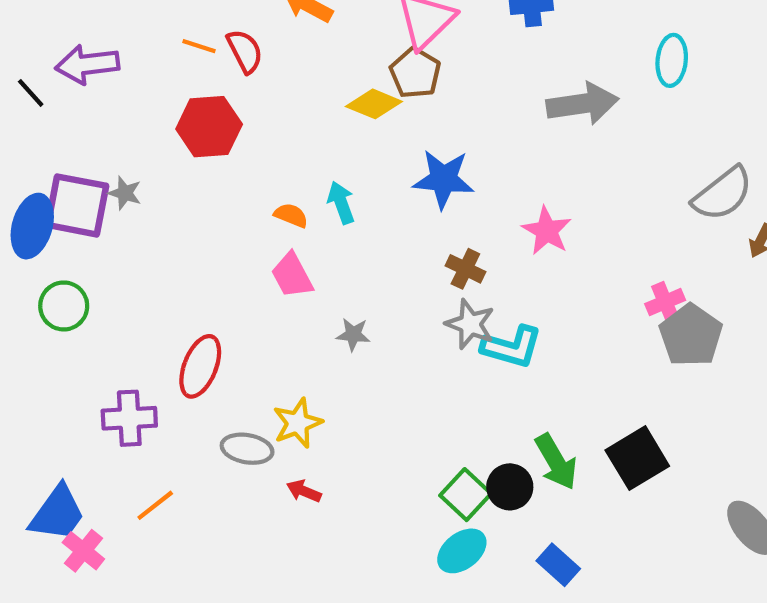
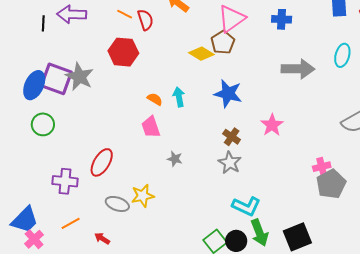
black line: (31, 93) -> (43, 23), turned 35
gray star: (125, 193) -> (80, 77), size x1.8
cyan L-shape: (512, 347) -> (246, 206), moved
red arrow: (304, 491) -> (102, 238), moved

